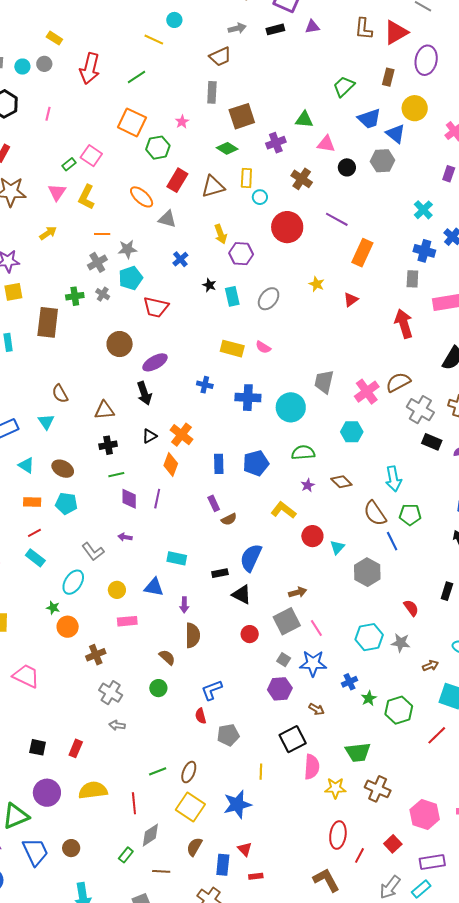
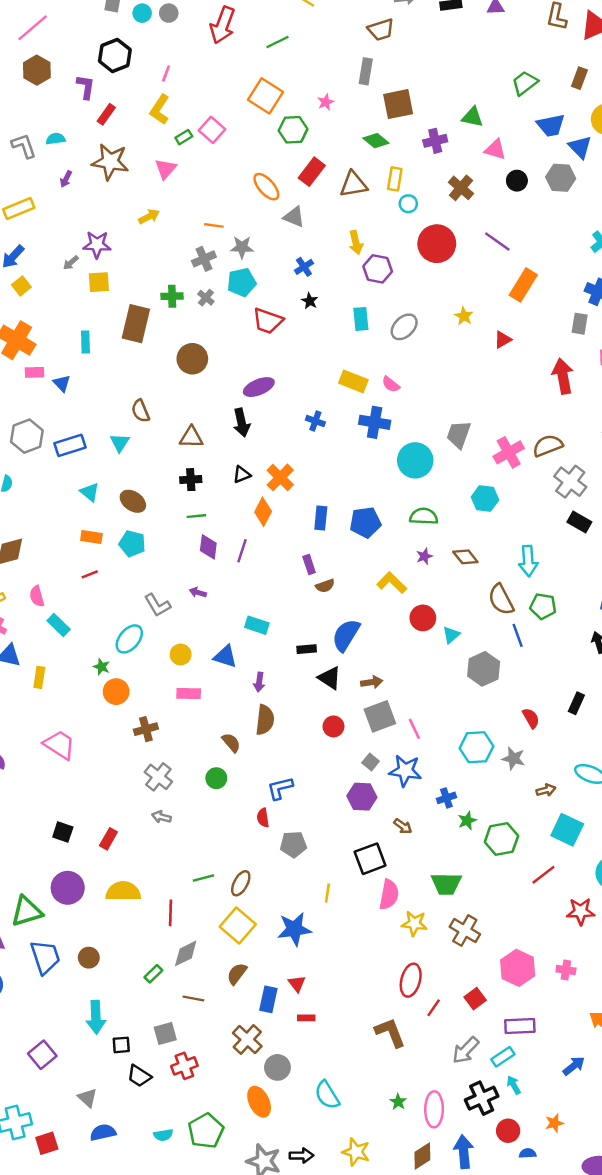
yellow L-shape: (86, 197) -> (160, 109), moved
black star: (209, 285) -> (310, 301), moved
brown circle: (120, 344) -> (192, 359), moved
blue cross: (248, 398) -> (375, 422), moved
cyan rectangle: (35, 558) -> (59, 625), moved
brown arrow: (298, 592) -> (372, 682), moved

